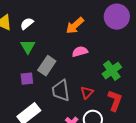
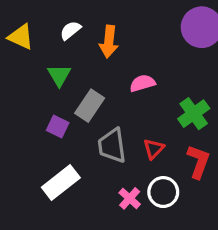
white semicircle: (27, 24) -> (70, 30), moved
orange arrow: (75, 26) -> (109, 42), moved, turned -42
purple square: (27, 79) -> (58, 126), turned 32

